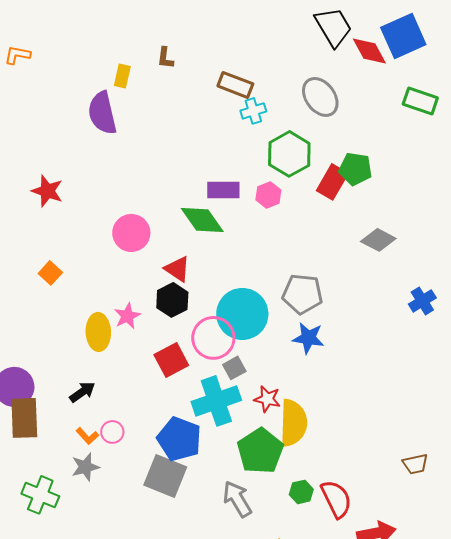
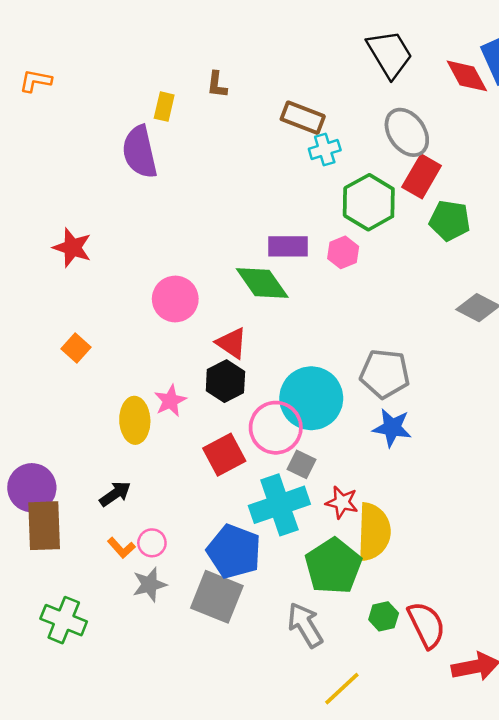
black trapezoid: (333, 27) -> (390, 54), moved
red rectangle: (332, 182) -> (422, 176), moved
gray square: (234, 368) -> (301, 464), turned -35
gray star: (85, 467) -> (149, 585), moved

